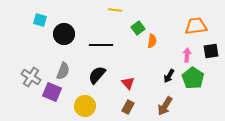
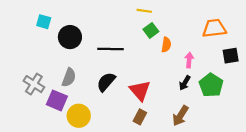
yellow line: (115, 10) -> (144, 11), moved
pink arrow: (187, 55) -> (189, 60), moved
red triangle: (128, 83) -> (140, 91), size x1.5
yellow circle: (85, 106) -> (79, 116), moved

